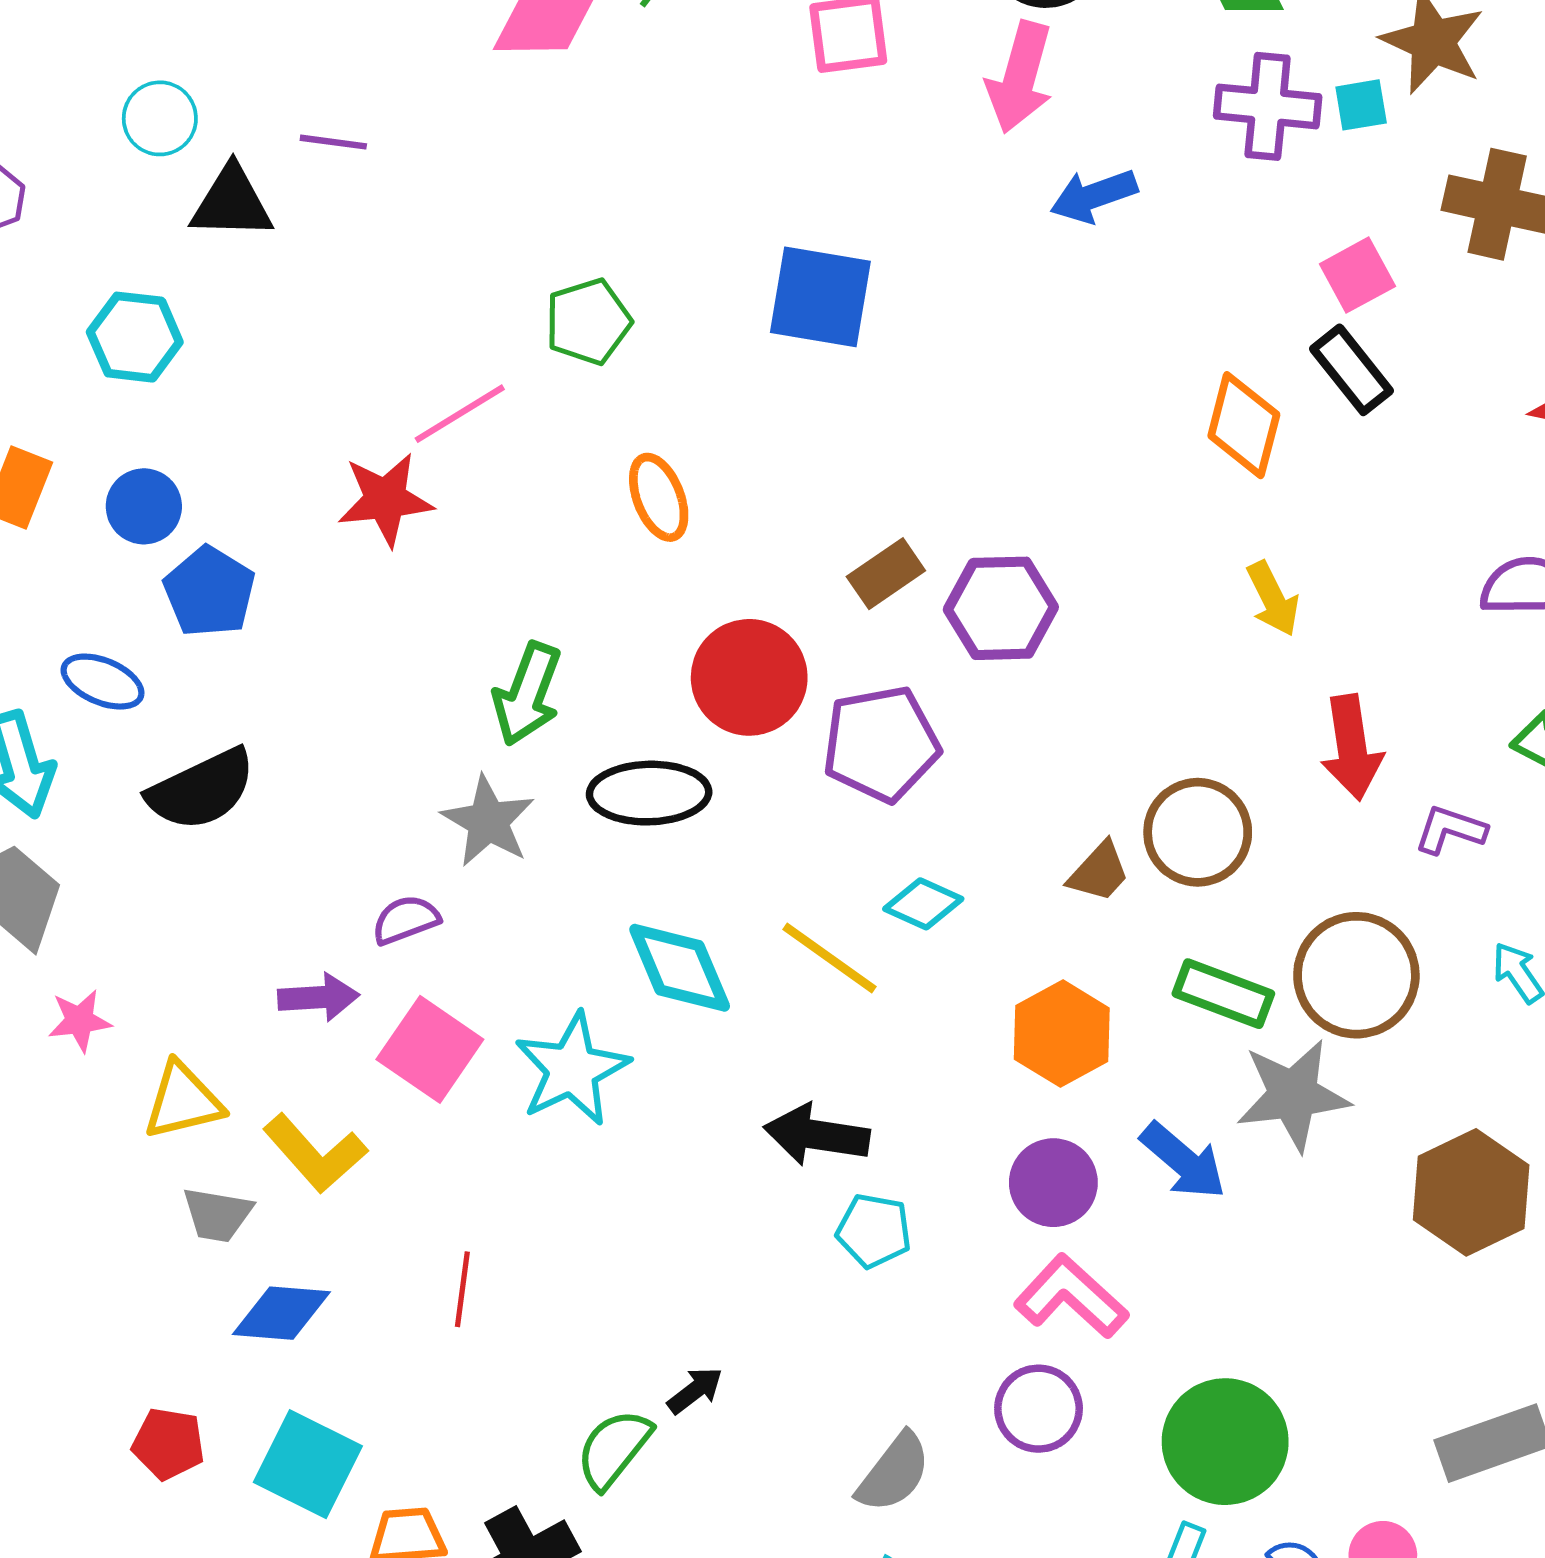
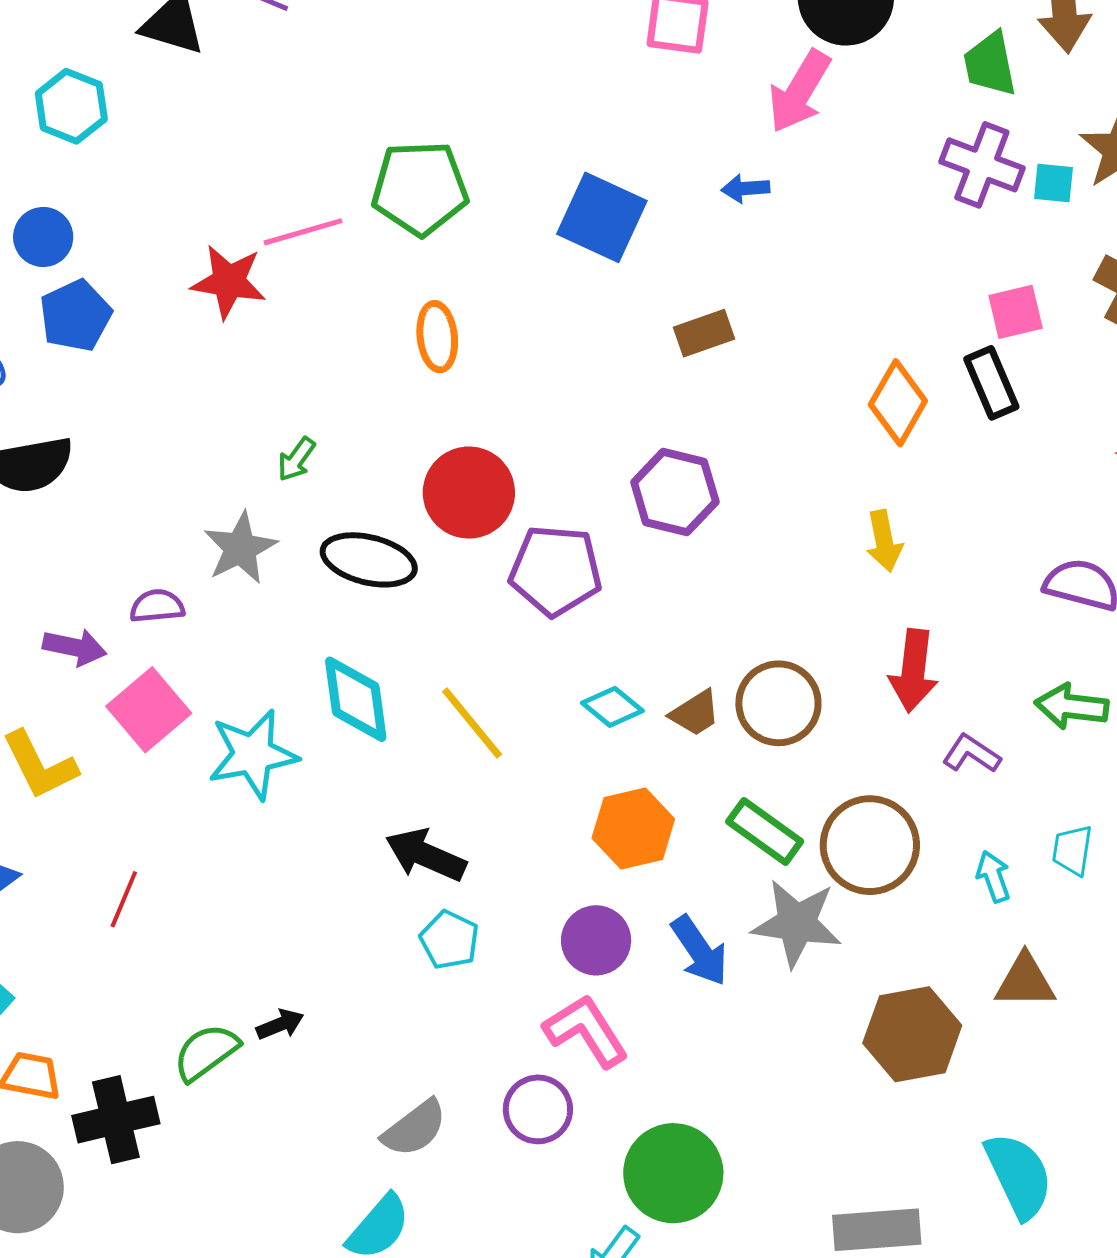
blue arrow: (1094, 196) -> (745, 189), moved, size x0.7
green pentagon: (588, 322) -> (420, 188), size x1.4
brown rectangle: (886, 574) -> (704, 333), moved
green arrow: (527, 694) -> (296, 459), size x0.6
cyan diamond: (923, 904) -> (612, 707), moved

